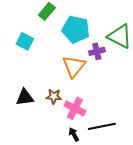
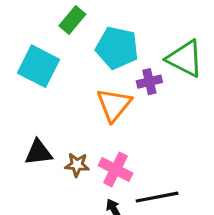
cyan square: (25, 41) -> (39, 66), size x1.5
brown star: (54, 96) -> (77, 165), moved

